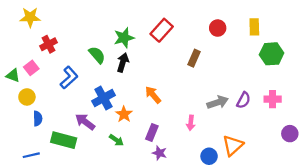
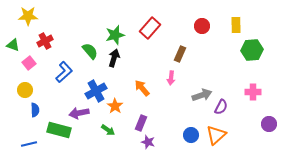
green triangle: (13, 75) -> (13, 45), moved
purple semicircle: (244, 100) -> (221, 107), moved
purple arrow: (85, 122) -> (79, 113), turned -48
pink arrow: (191, 123) -> (171, 78), moved
blue circle: (209, 156) -> (191, 135), moved

